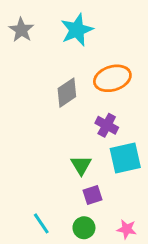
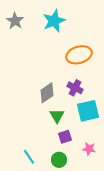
gray diamond: (67, 93) -> (47, 93), moved
pink star: (127, 229) -> (89, 149), moved

